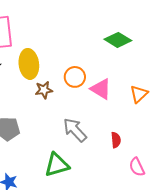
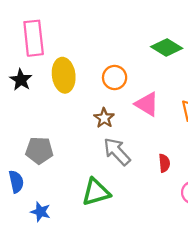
orange circle: (75, 77) -> (115, 78), moved
brown star: (44, 90) -> (104, 118), moved, turned -30

